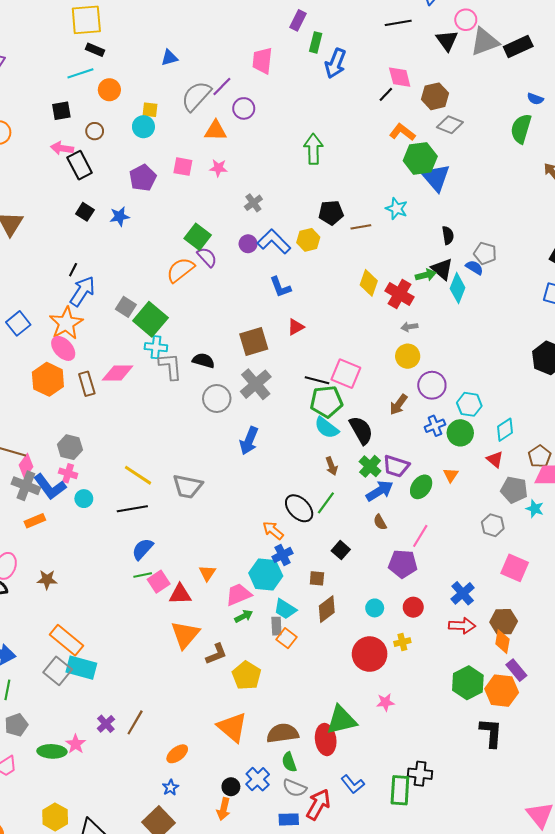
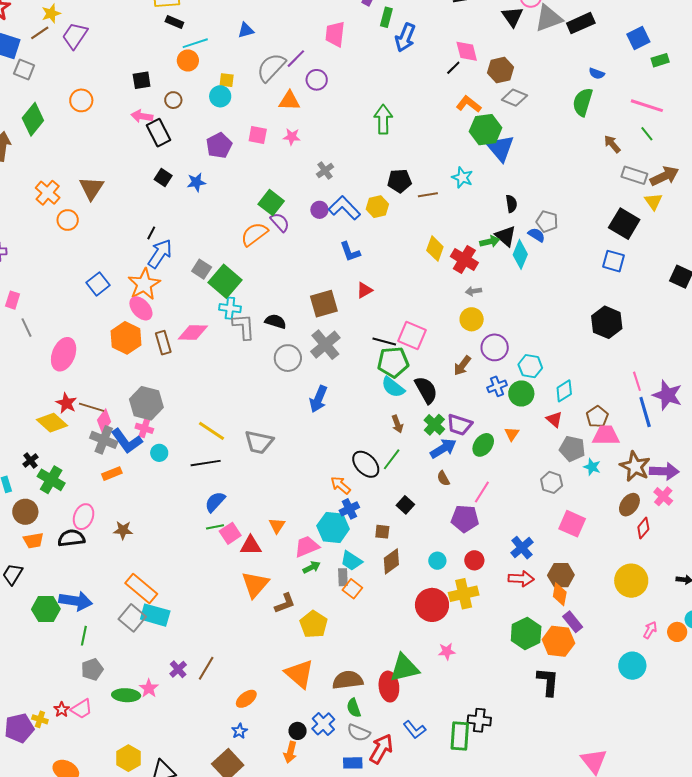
cyan line: (80, 73) -> (195, 43), moved
gray hexagon: (70, 447) -> (146, 403), size x1.4
yellow cross: (402, 642) -> (464, 594), size x1.8

